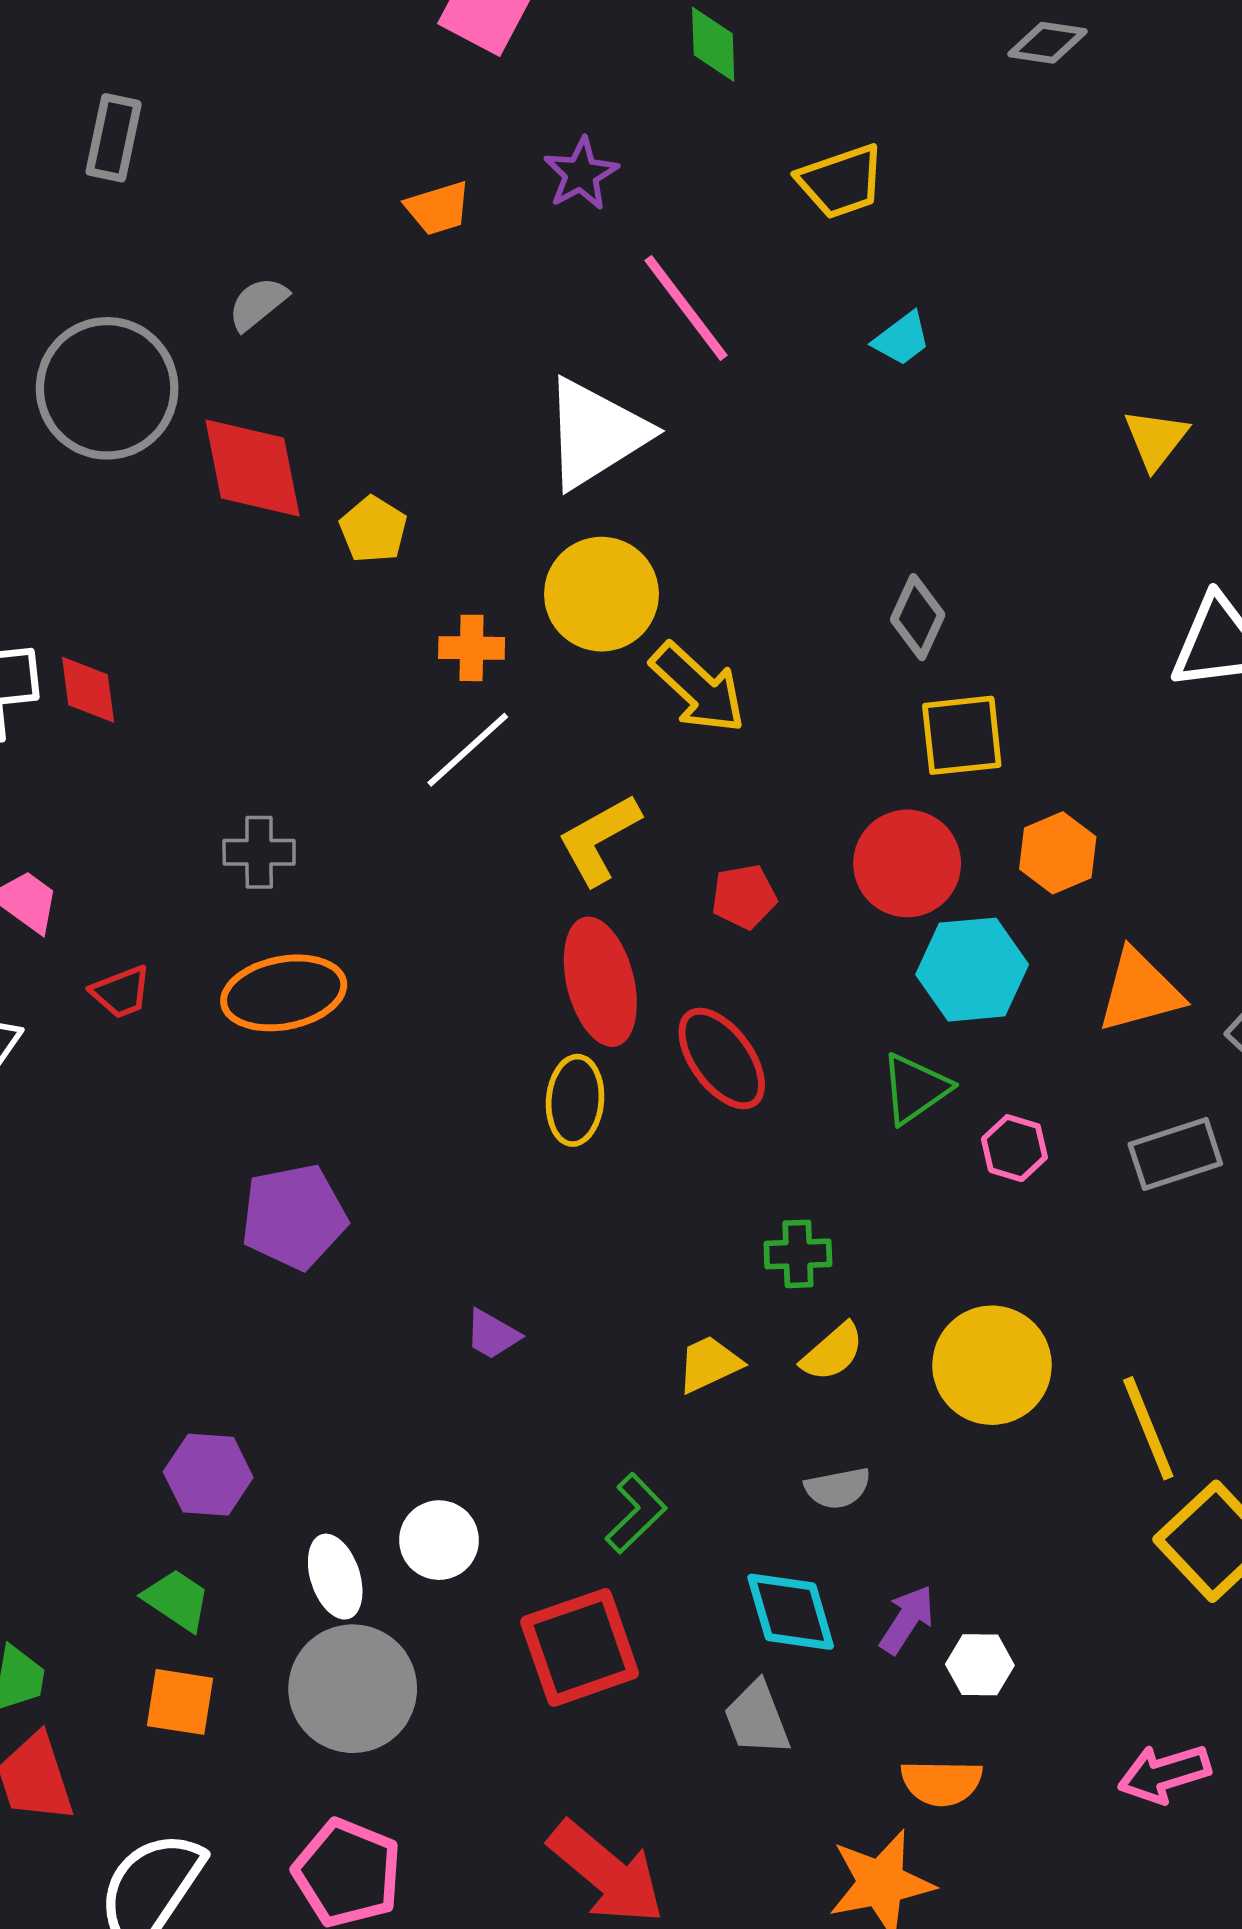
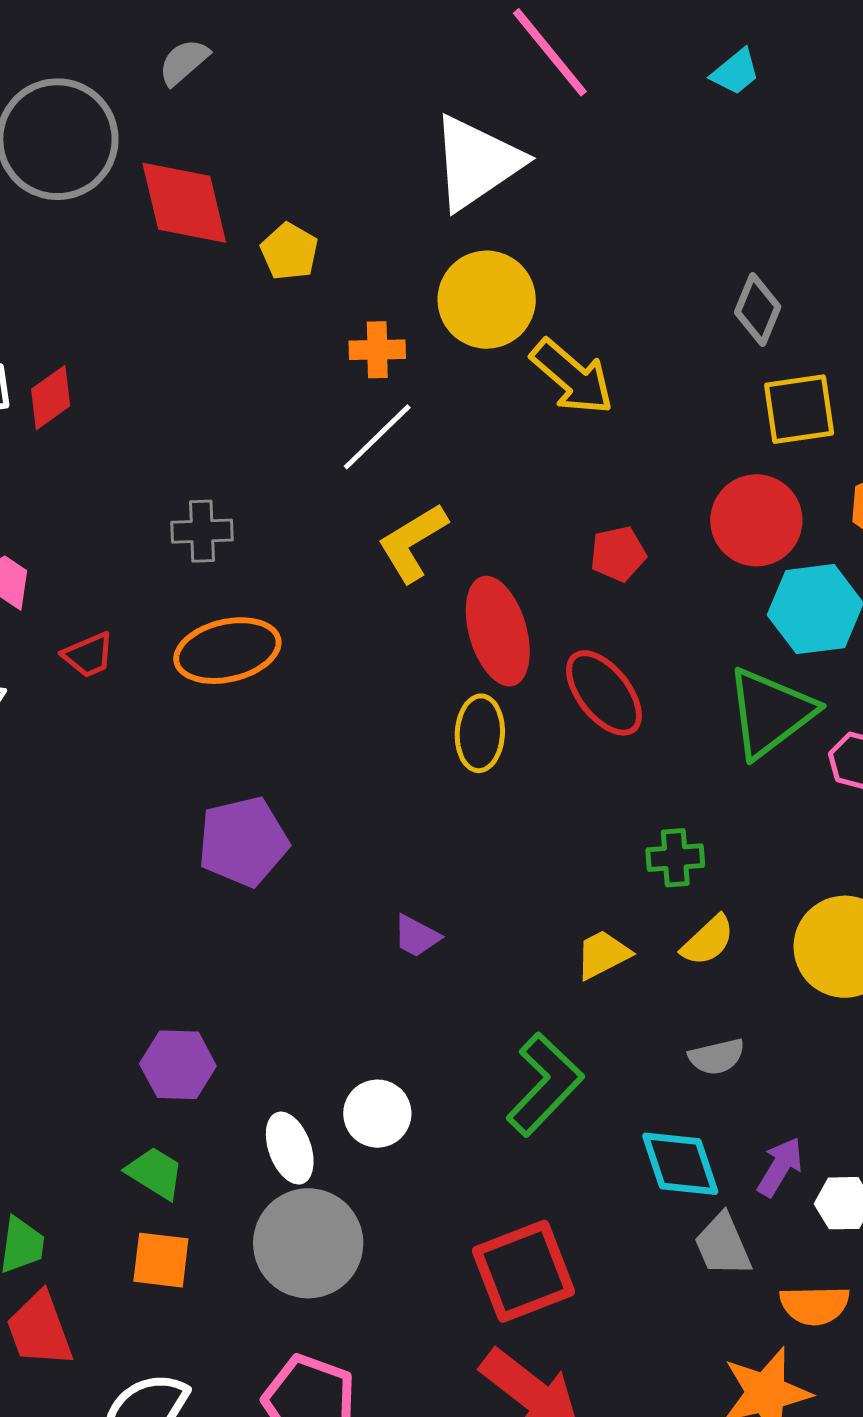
red diamond: (88, 690) -> (51, 398), turned 64
yellow L-shape: (599, 839) -> (413, 543), moved
green triangle: (915, 1089) -> (770, 713), size x1.5
green L-shape: (636, 1513) -> (545, 1084), size x1.5
red square: (580, 1647) -> (523, 1271), moved
gray trapezoid: (757, 1718) -> (723, 1245), moved

